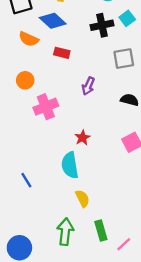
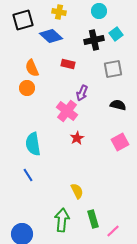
orange semicircle: (29, 39) -> (32, 68), moved, turned 42
red rectangle: (62, 53) -> (68, 64), moved
pink cross: (46, 107) -> (67, 111), moved, turned -30
cyan semicircle: (70, 165) -> (33, 144), moved

